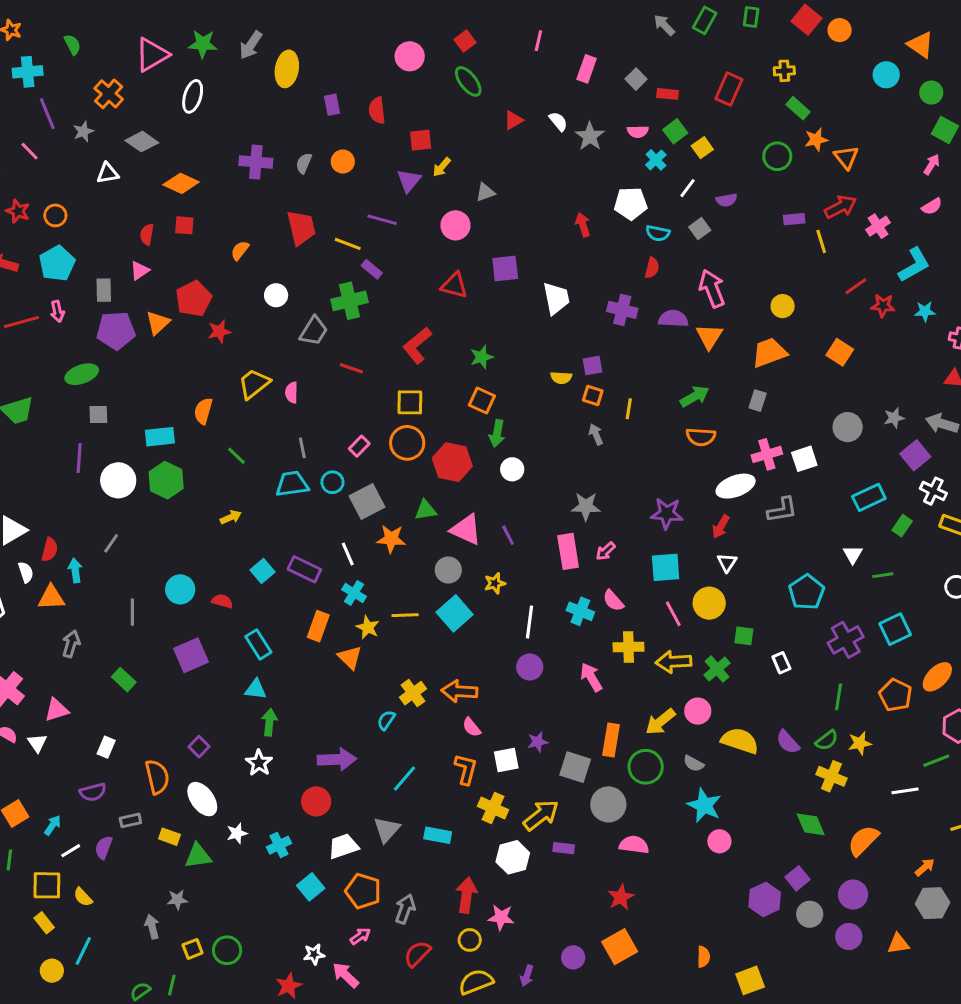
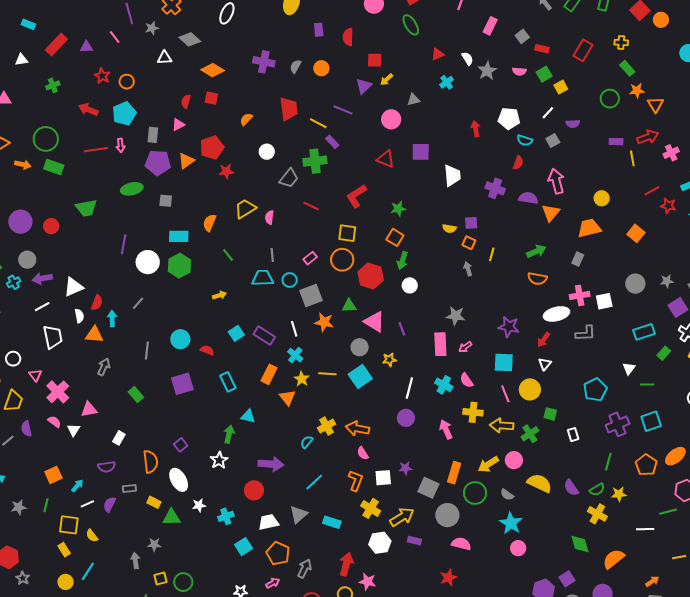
cyan cross: (656, 160) -> (447, 82), moved
gray square: (98, 415) -> (166, 201), moved
cyan triangle: (256, 689) -> (248, 416), moved

